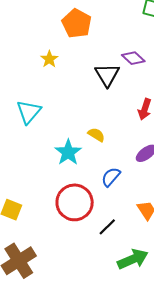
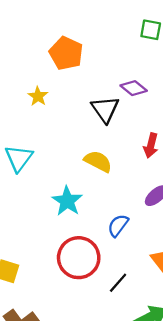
yellow semicircle: (96, 135) -> (98, 161), moved, size x1.4

